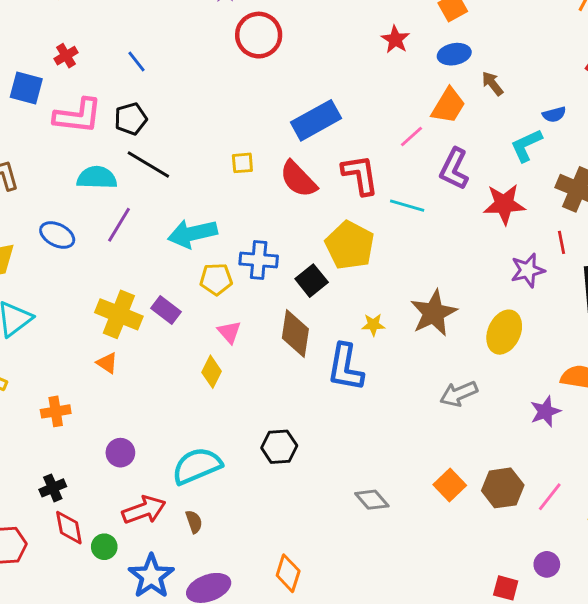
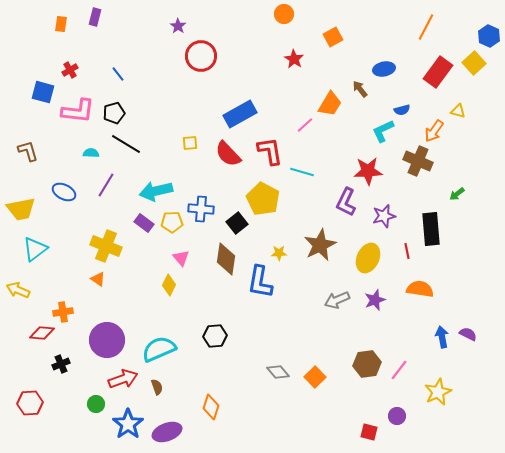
blue ellipse: (454, 54) -> (384, 69), moved
purple L-shape: (454, 169) -> (346, 202), moved
cyan semicircle: (97, 178) -> (91, 153), size x0.6
red line: (562, 242) -> (407, 251), moved
purple rectangle: (166, 310) -> (144, 223), moved
purple star: (545, 411) -> (375, 300), moved
purple circle: (120, 453) -> (107, 340), size x1.8
orange square: (450, 485) -> (315, 377), moved
red diamond: (69, 528) -> (42, 333), moved, turned -75
orange diamond: (288, 573) -> (211, 407), moved

